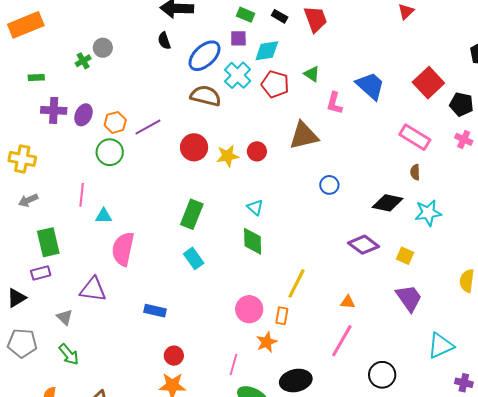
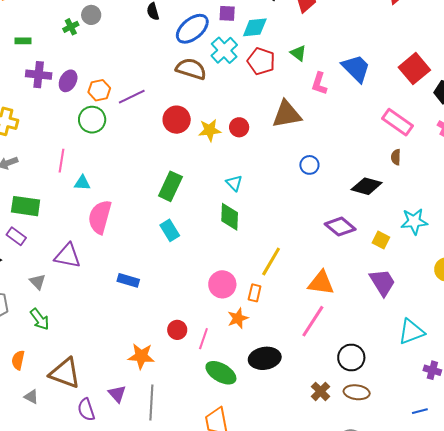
cyan star: (428, 213) -> (414, 221), moved
green rectangle: (48, 242) -> (26, 206), turned -72
purple rectangle: (41, 273) -> (16, 236), turned 48
orange triangle: (348, 302) -> (321, 283), size x1.8
red circle: (174, 356) -> (177, 330), moved

